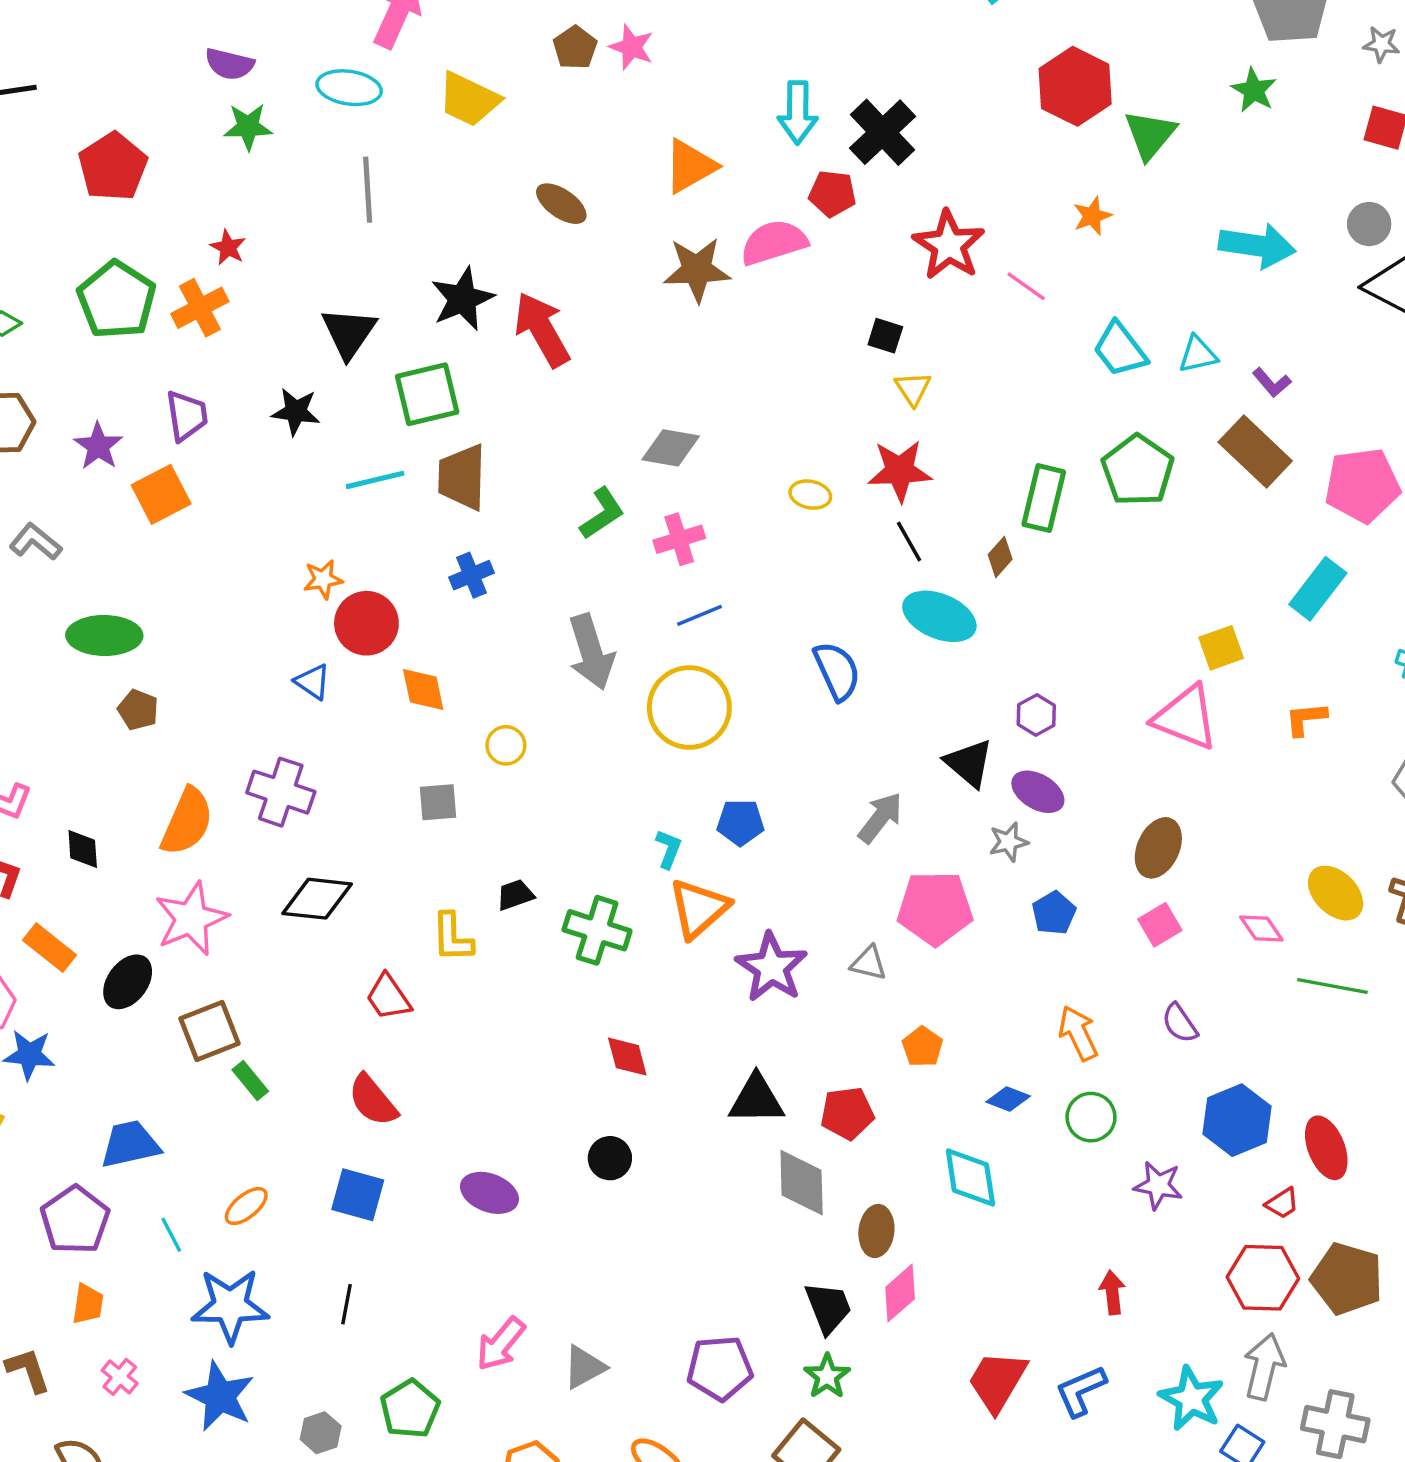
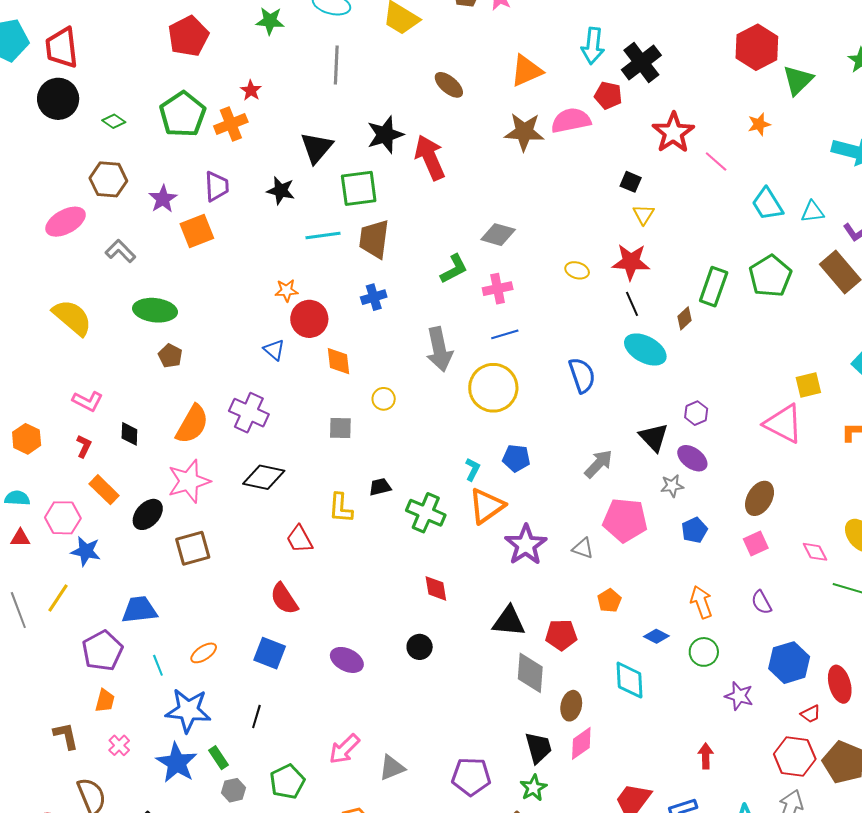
green rectangle: (250, 1080) -> (219, 758), moved

